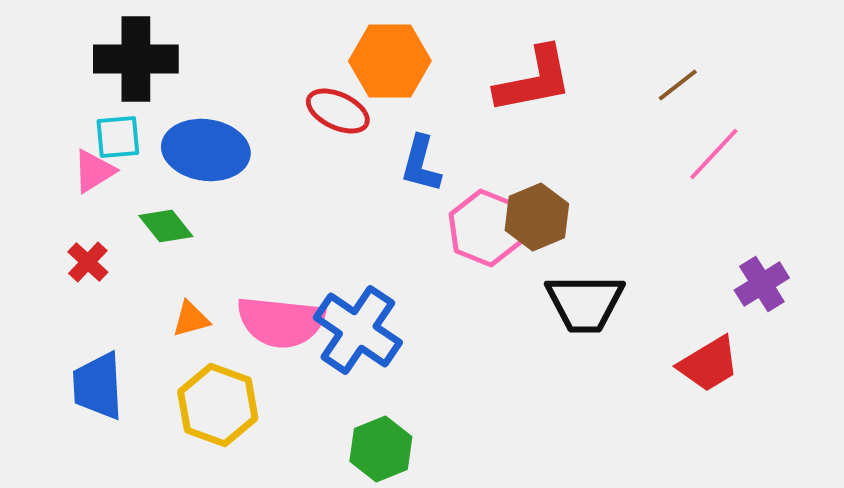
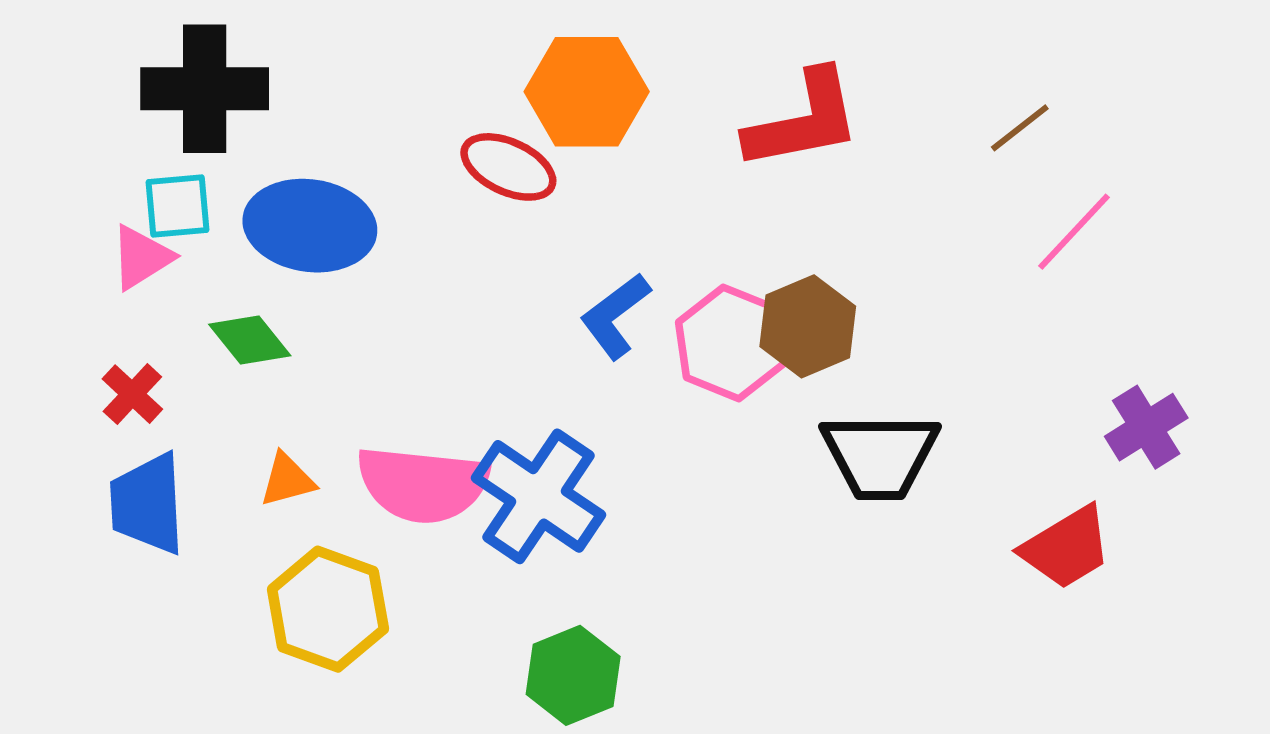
blue L-shape: (421, 164) -> (615, 316), moved, turned 38
blue trapezoid: (98, 386) -> (147, 504), moved

